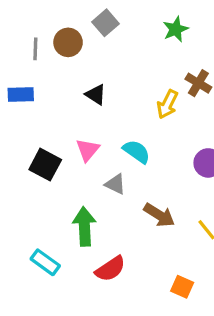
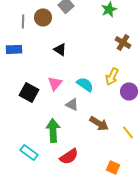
yellow arrow: (167, 104) -> (112, 76), moved

